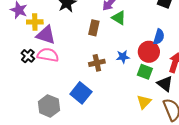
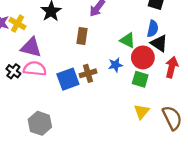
green triangle: (119, 18) -> (128, 40), moved
yellow cross: (35, 22) -> (17, 24), moved, turned 35
blue semicircle: (159, 37) -> (153, 29), moved
black triangle: (165, 84) -> (159, 43), moved
blue square: (81, 93) -> (68, 79), moved, turned 35

